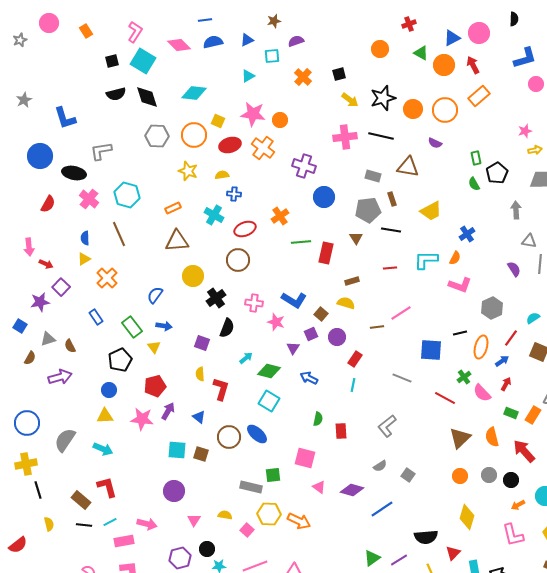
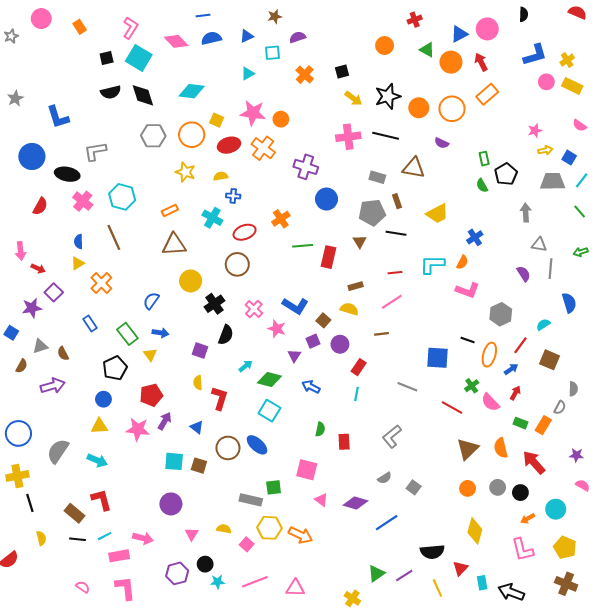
pink cross: (254, 303) -> (254, 309), turned 36
pink line: (401, 313) -> (392, 302), moved
black line: (460, 333) -> (468, 340), turned 32

